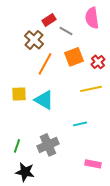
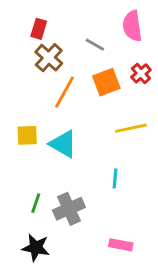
red rectangle: (49, 20) -> (39, 29), moved, turned -40
red cross: (98, 62) -> (141, 73), moved
cyan line: (80, 124) -> (115, 179), turned -72
green line: (17, 146) -> (36, 203), moved
pink rectangle: (93, 164) -> (121, 245), moved

